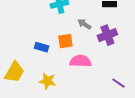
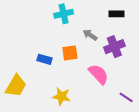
pink semicircle: (80, 61) -> (99, 74), moved, turned 45
yellow star: (47, 81) -> (61, 96), moved

